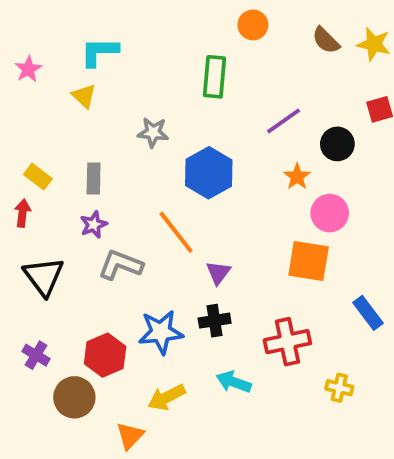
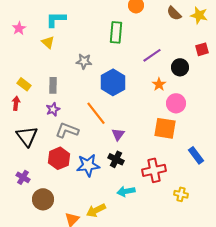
black cross: (215, 321) -> (116, 159), turned 35
red hexagon: (105, 355) -> (59, 158), moved
cyan arrow: (234, 382) -> (126, 191), turned -30
yellow arrow: (167, 397) -> (96, 210), moved

